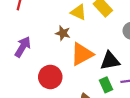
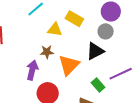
purple arrow: (23, 47) -> (32, 70), moved
black triangle: (110, 61) -> (95, 51), moved

